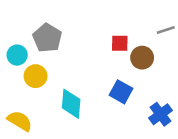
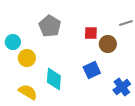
gray pentagon: (47, 38) -> (50, 26), moved
blue square: (121, 92) -> (92, 70), turned 36
yellow semicircle: (20, 121) -> (28, 92), moved

